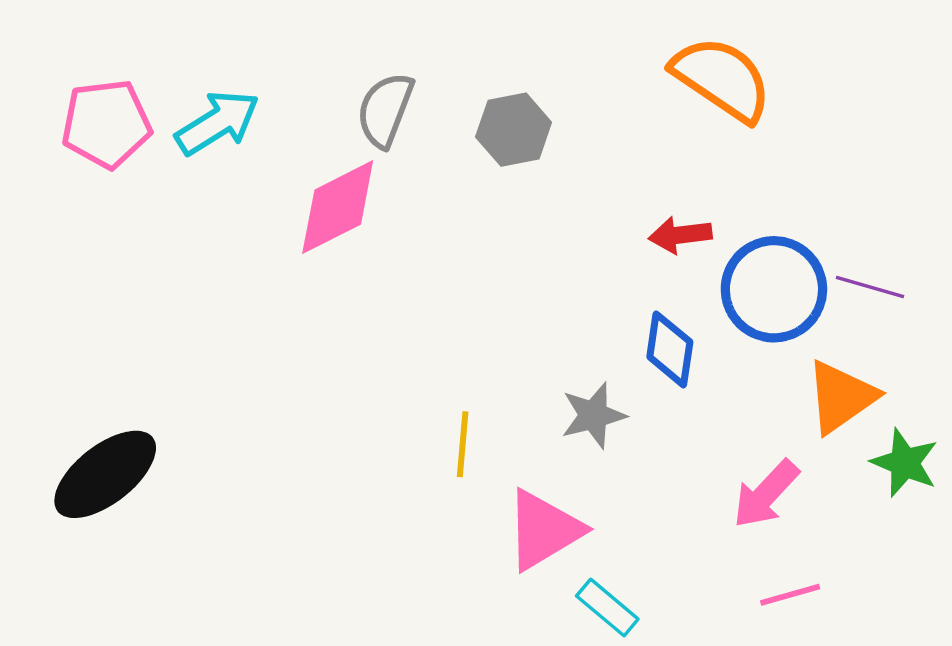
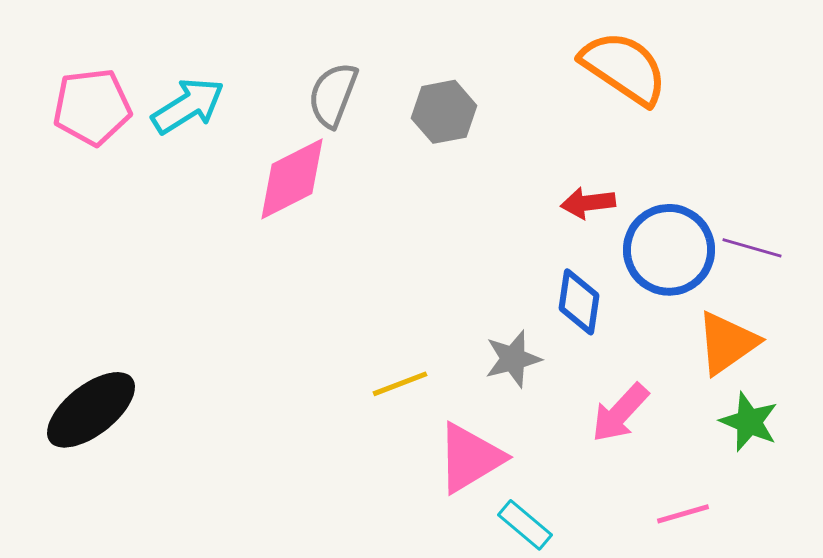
yellow line: (463, 444) -> (400, 384), turned 64
green star: (905, 463) -> (749, 422), moved
pink arrow: (766, 494) -> (620, 413), moved

